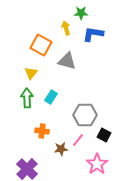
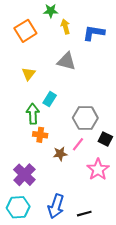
green star: (81, 13) -> (51, 11), moved
orange square: (41, 45) -> (25, 31), moved, turned 30
green arrow: (27, 98) -> (33, 114), moved

